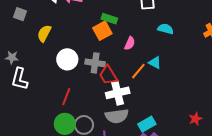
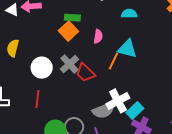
gray cross: (95, 63) -> (69, 64), turned -36
cyan triangle: (155, 63) -> (127, 49), size x1.5
white cross: (118, 93) -> (118, 101), moved
red line: (66, 97) -> (37, 99), moved

